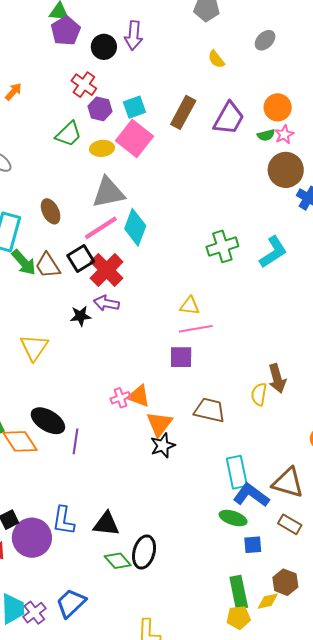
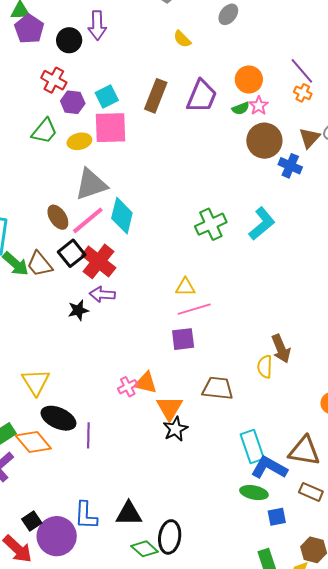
pink square: (135, 138) -> (111, 128), turned -33
brown ellipse: (51, 211) -> (58, 217), moved
yellow triangle: (34, 347) -> (36, 382), moved

